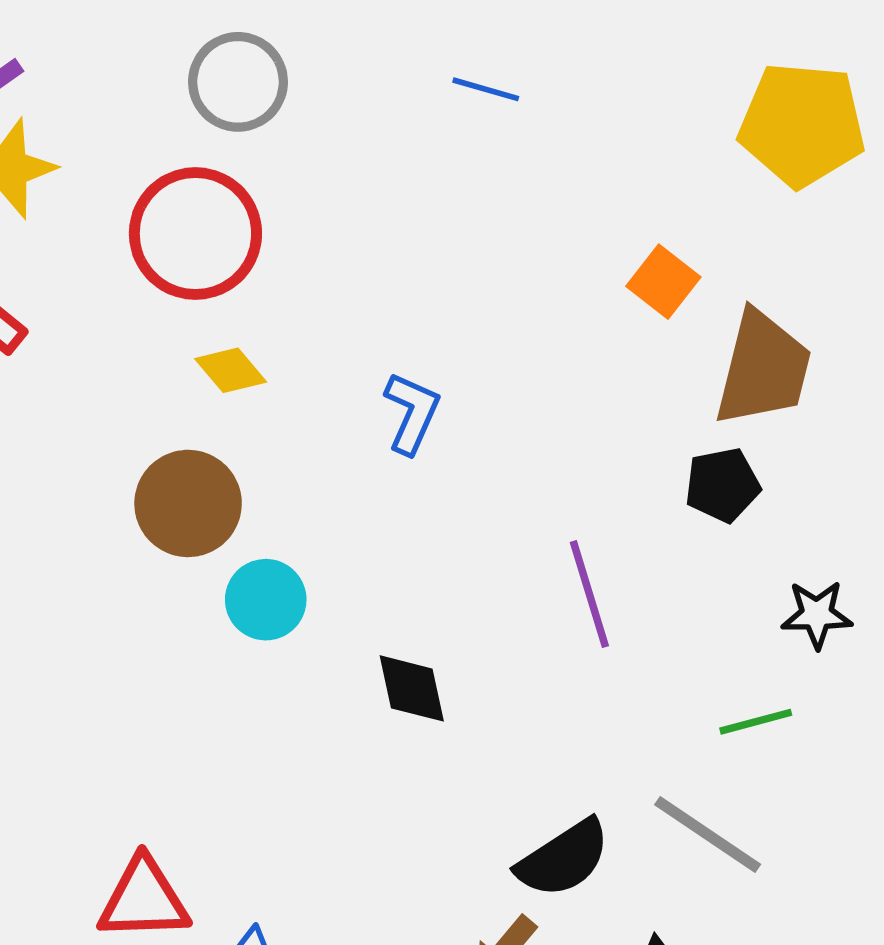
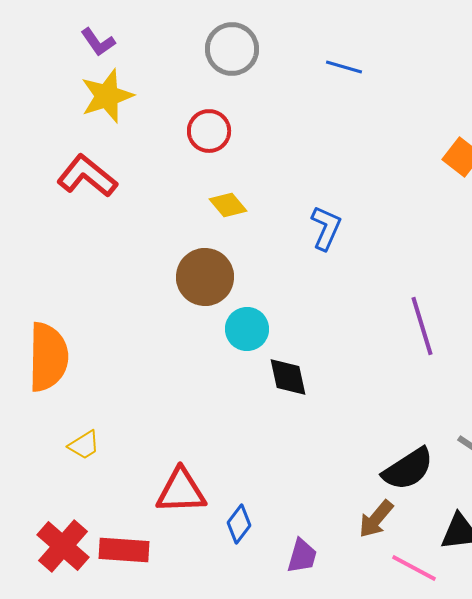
blue line: (486, 89) -> (344, 67), moved
red circle: (195, 234) -> (209, 131), size x0.6
black diamond: (412, 688) -> (288, 377), moved

